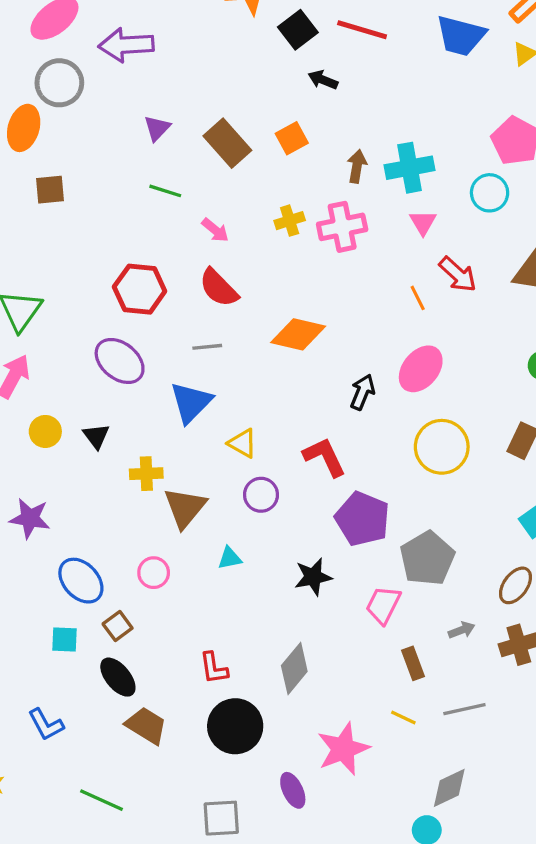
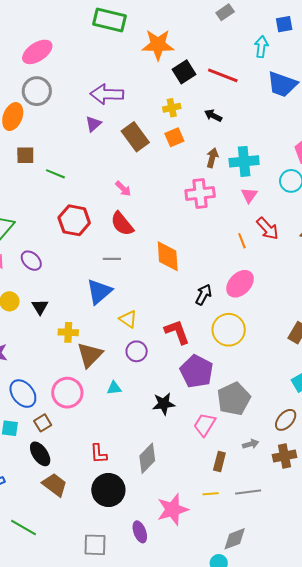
purple arrow: (126, 45) -> (107, 94), moved
black arrow: (323, 80) -> (213, 116), moved
green line: (165, 191) -> (55, 174), moved
yellow cross: (290, 221) -> (172, 108), moved
orange diamond: (298, 334) -> (168, 256), turned 68
purple ellipse: (120, 361) -> (31, 261), moved, size x0.7
yellow circle: (442, 447) -> (229, 330), moved
pink circle: (154, 573) -> (67, 393), size x1.6
brown rectangle: (413, 663) -> (219, 462), turned 30
yellow line: (403, 717) -> (211, 494), turned -35

